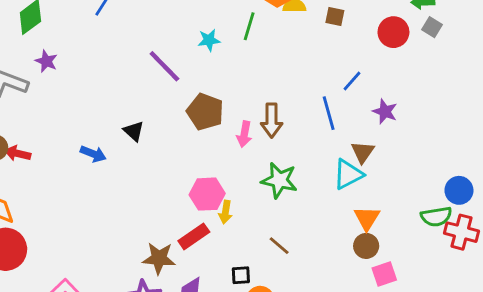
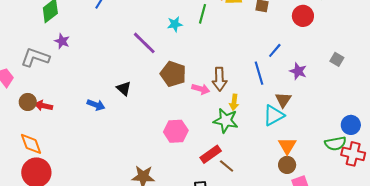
gray square: (432, 27) -> (337, 59), moved
pink arrow: (244, 134) -> (201, 89), turned -84
yellow arrow: (225, 212) -> (234, 102), moved
red rectangle: (194, 236) -> (211, 154), moved

